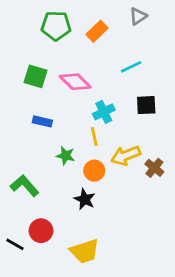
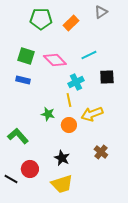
cyan line: (131, 67) -> (89, 55), moved
blue rectangle: (42, 121) -> (23, 80), moved
brown cross: (154, 168) -> (101, 152), moved
black star: (85, 199) -> (62, 158), moved

